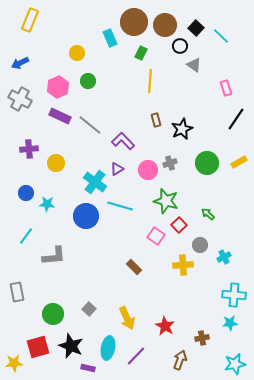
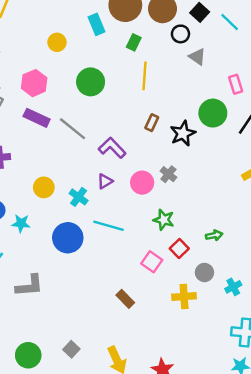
green circle: (88, 81) -> (91, 82), moved, size x1.5
brown rectangle: (156, 120) -> (152, 123), turned 40
yellow circle: (56, 163) -> (44, 187), moved
gray cross: (170, 163) -> (168, 174), turned -32
green circle: (207, 163) -> (213, 113), moved
cyan cross: (95, 182) -> (79, 197), size x0.7
green star: (166, 201) -> (164, 220), size x0.7
green arrow: (208, 214) -> (214, 235), turned 128

